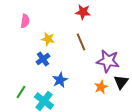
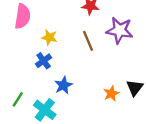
pink semicircle: (25, 21) -> (22, 16), size x1.5
purple star: (108, 61) -> (120, 30), moved

